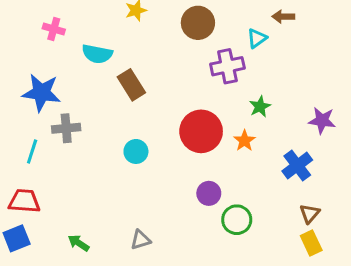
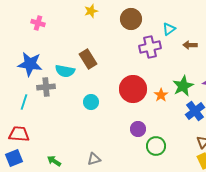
brown arrow: (283, 17) -> (190, 45), moved
cyan semicircle: (97, 54) -> (65, 71), moved
green star: (260, 107) -> (183, 86), moved, size x1.5

